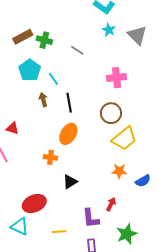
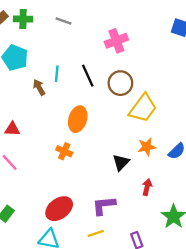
cyan line: (54, 79) -> (57, 74), moved, turned 56
black line: (69, 103) -> (88, 76), moved
orange cross: (51, 157) -> (64, 151), turned 32
black triangle: (70, 182) -> (121, 162), moved
purple L-shape: (91, 218) -> (104, 205), moved, turned 105

